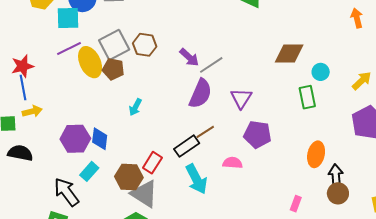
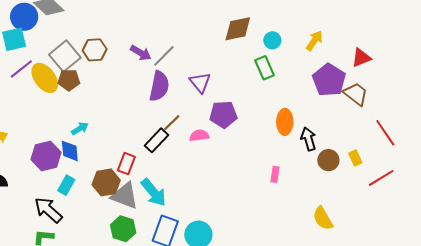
cyan arrow: (135, 107) -> (80, 129), moved, turned -138
pink semicircle: (233, 163) -> (199, 136), moved
cyan arrow: (196, 179) -> (154, 192), moved
brown circle: (338, 193) -> (328, 160), moved

